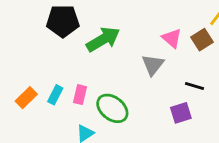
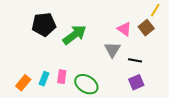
black line: (194, 86) -> (135, 60), moved

